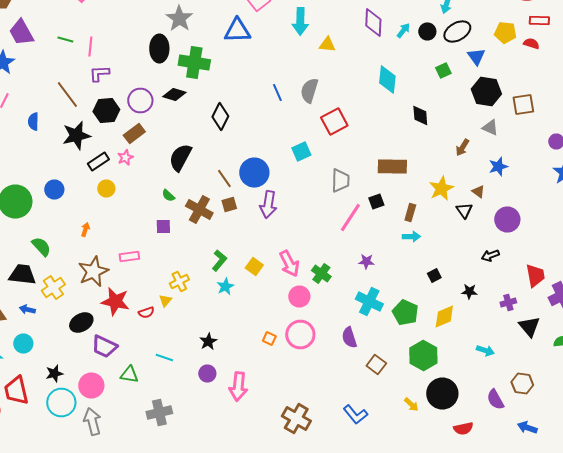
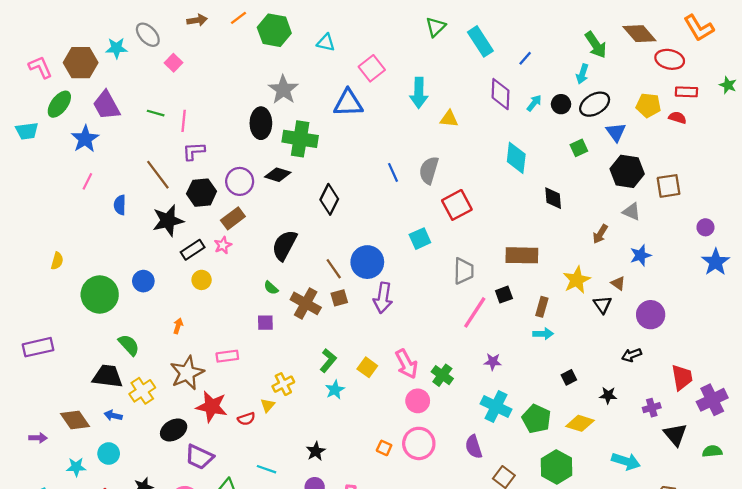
yellow diamond: (444, 316) -> (580, 423), turned 40
cyan arrow: (485, 350) -> (626, 461), size x1.4

